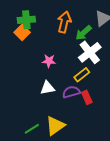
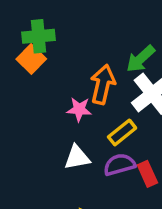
orange arrow: (64, 22) -> (103, 84), moved
yellow rectangle: (82, 75) -> (122, 133), moved

